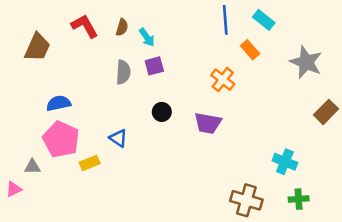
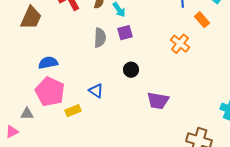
purple trapezoid: (208, 123) -> (158, 101), moved

